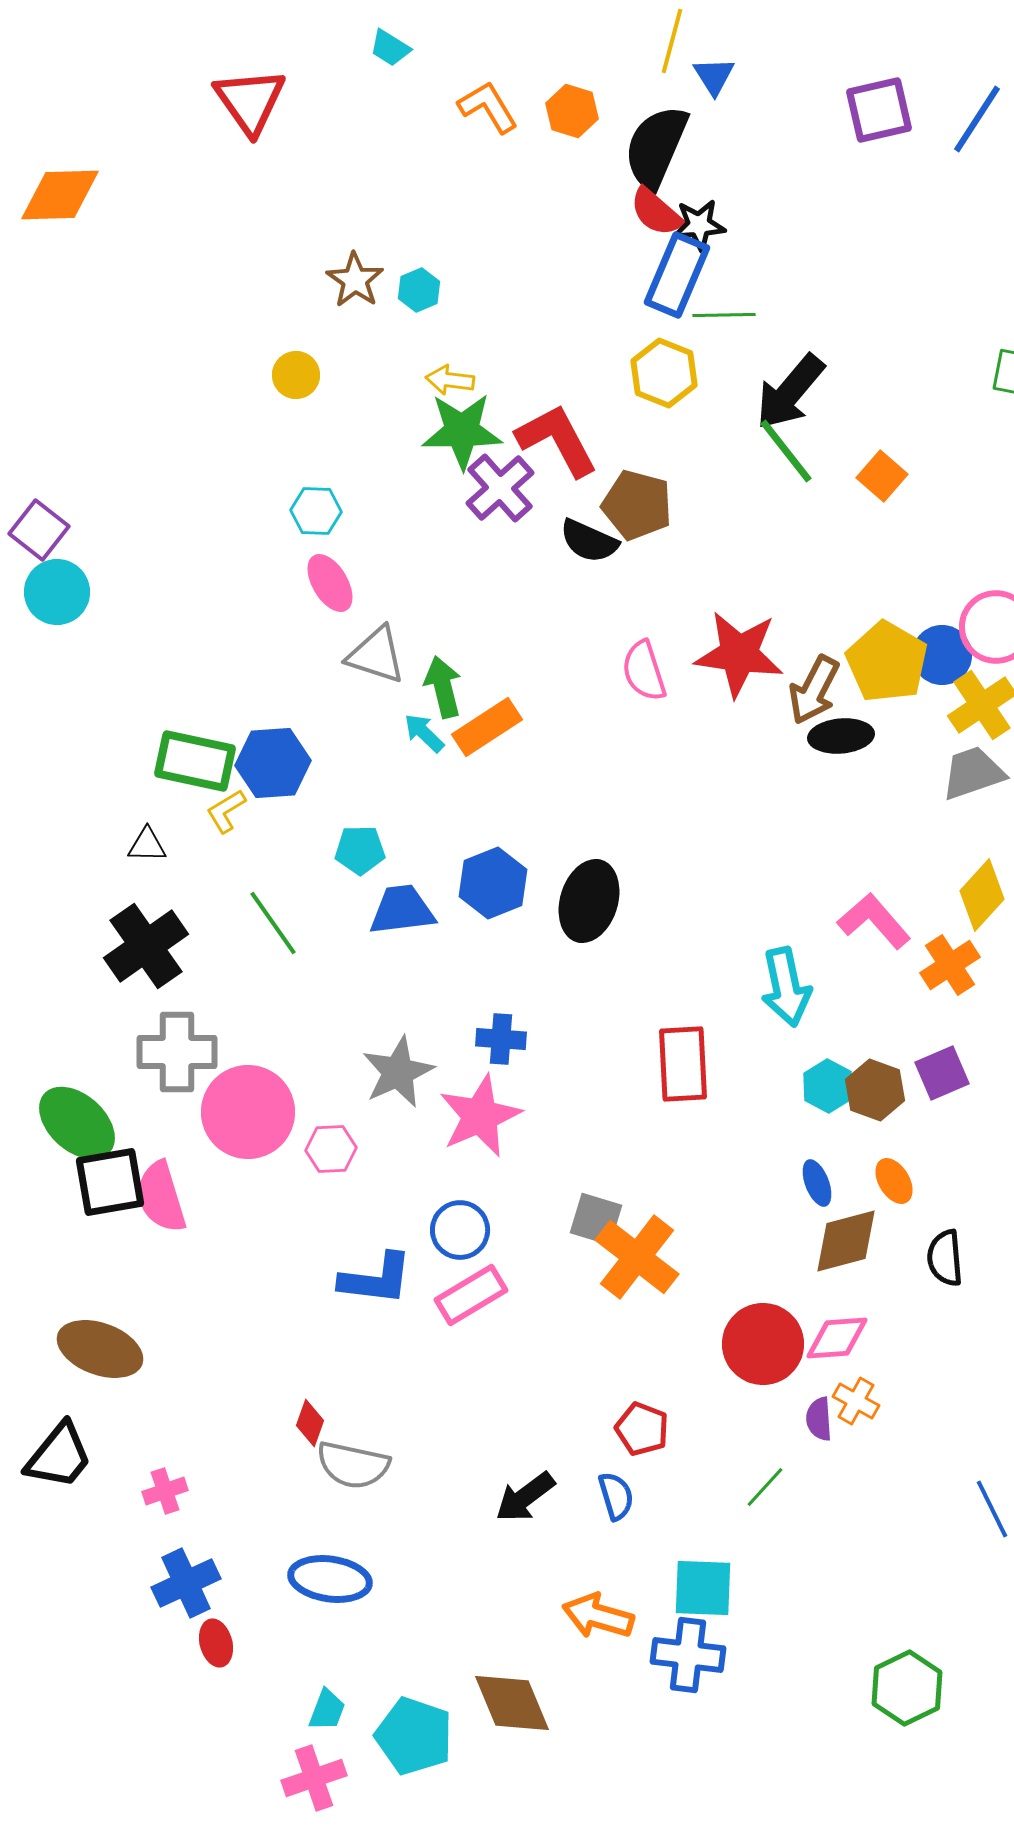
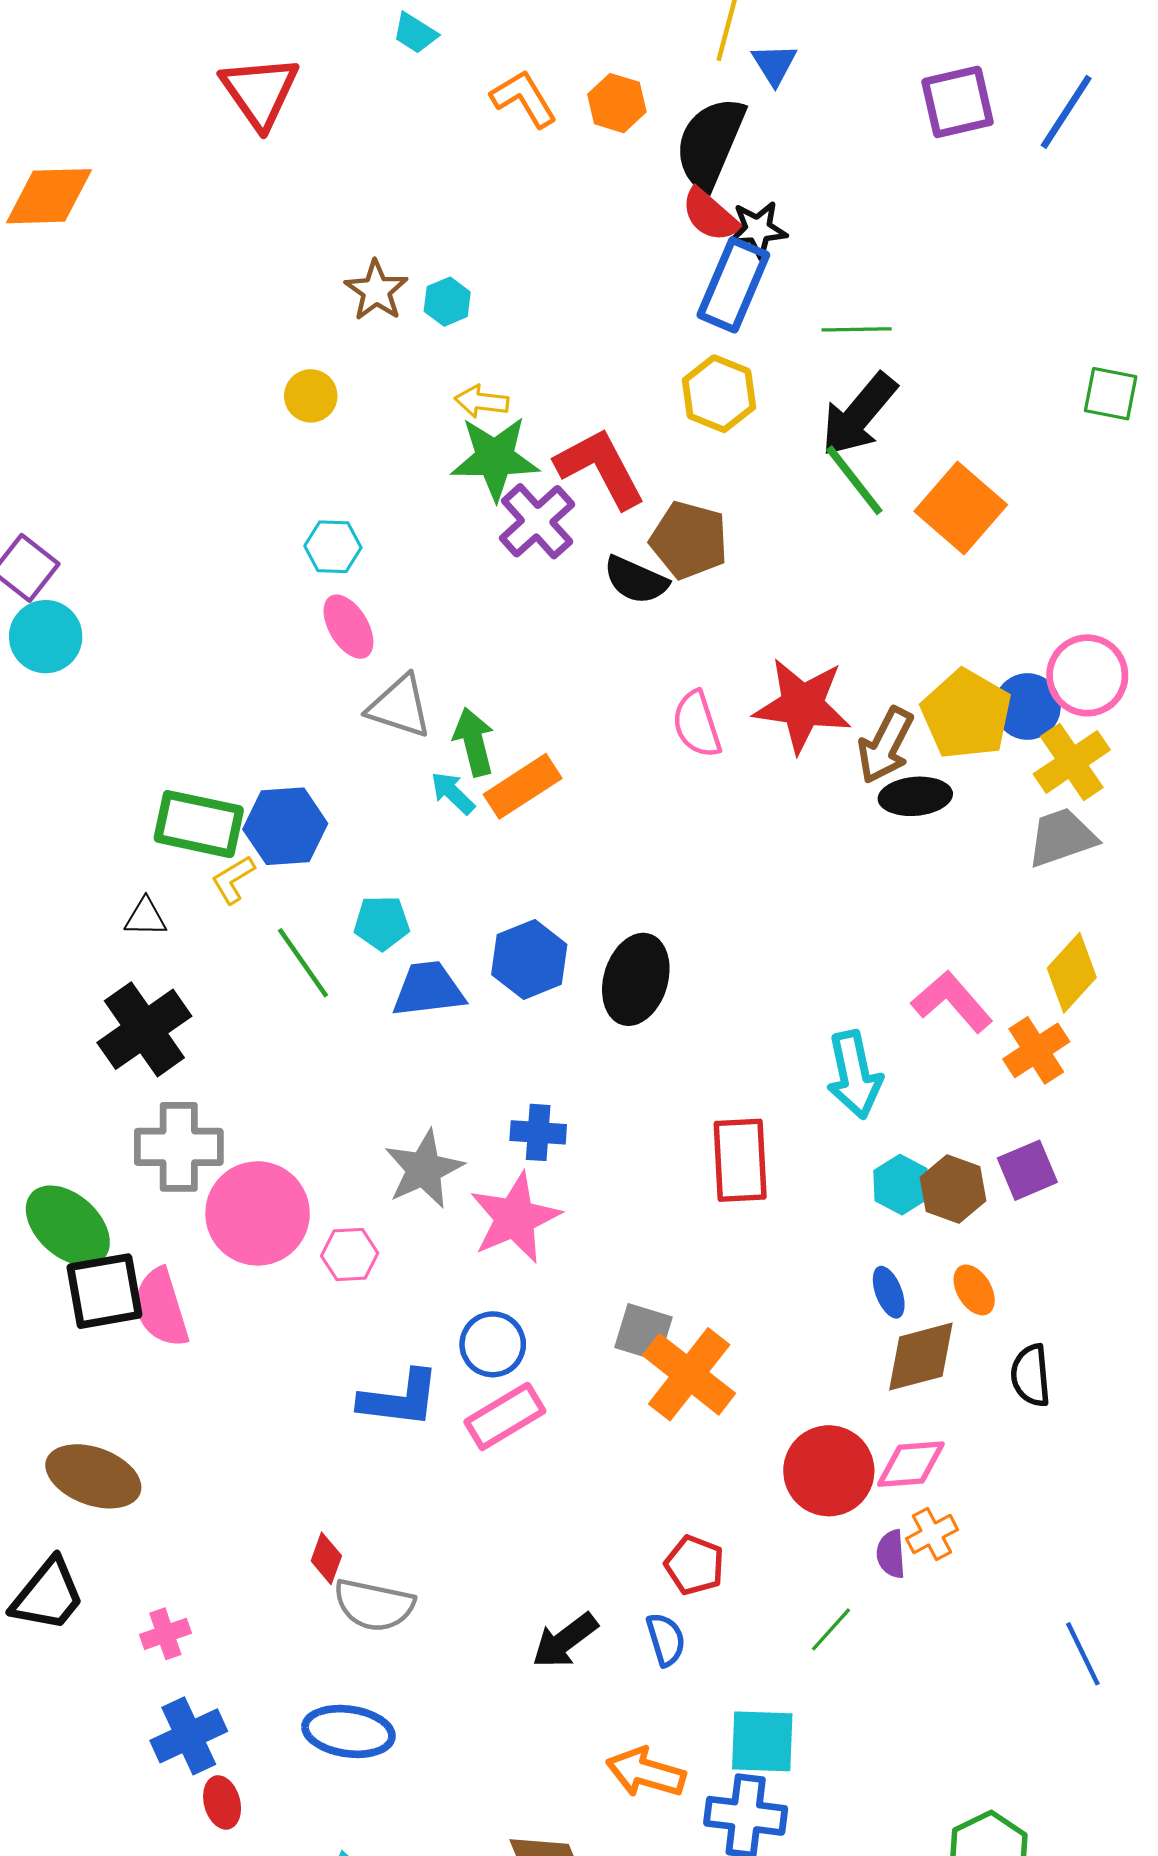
green line: (724, 315) -> (857, 329), moved
orange square: (882, 476) -> (961, 508), size x1.6
green line: (273, 923) -> (303, 963), moved
orange cross: (856, 1401) -> (932, 1534), turned 33

